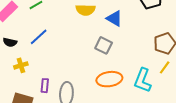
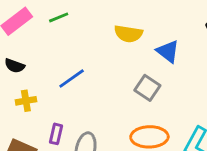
blue line: (39, 37) -> (72, 79), moved

